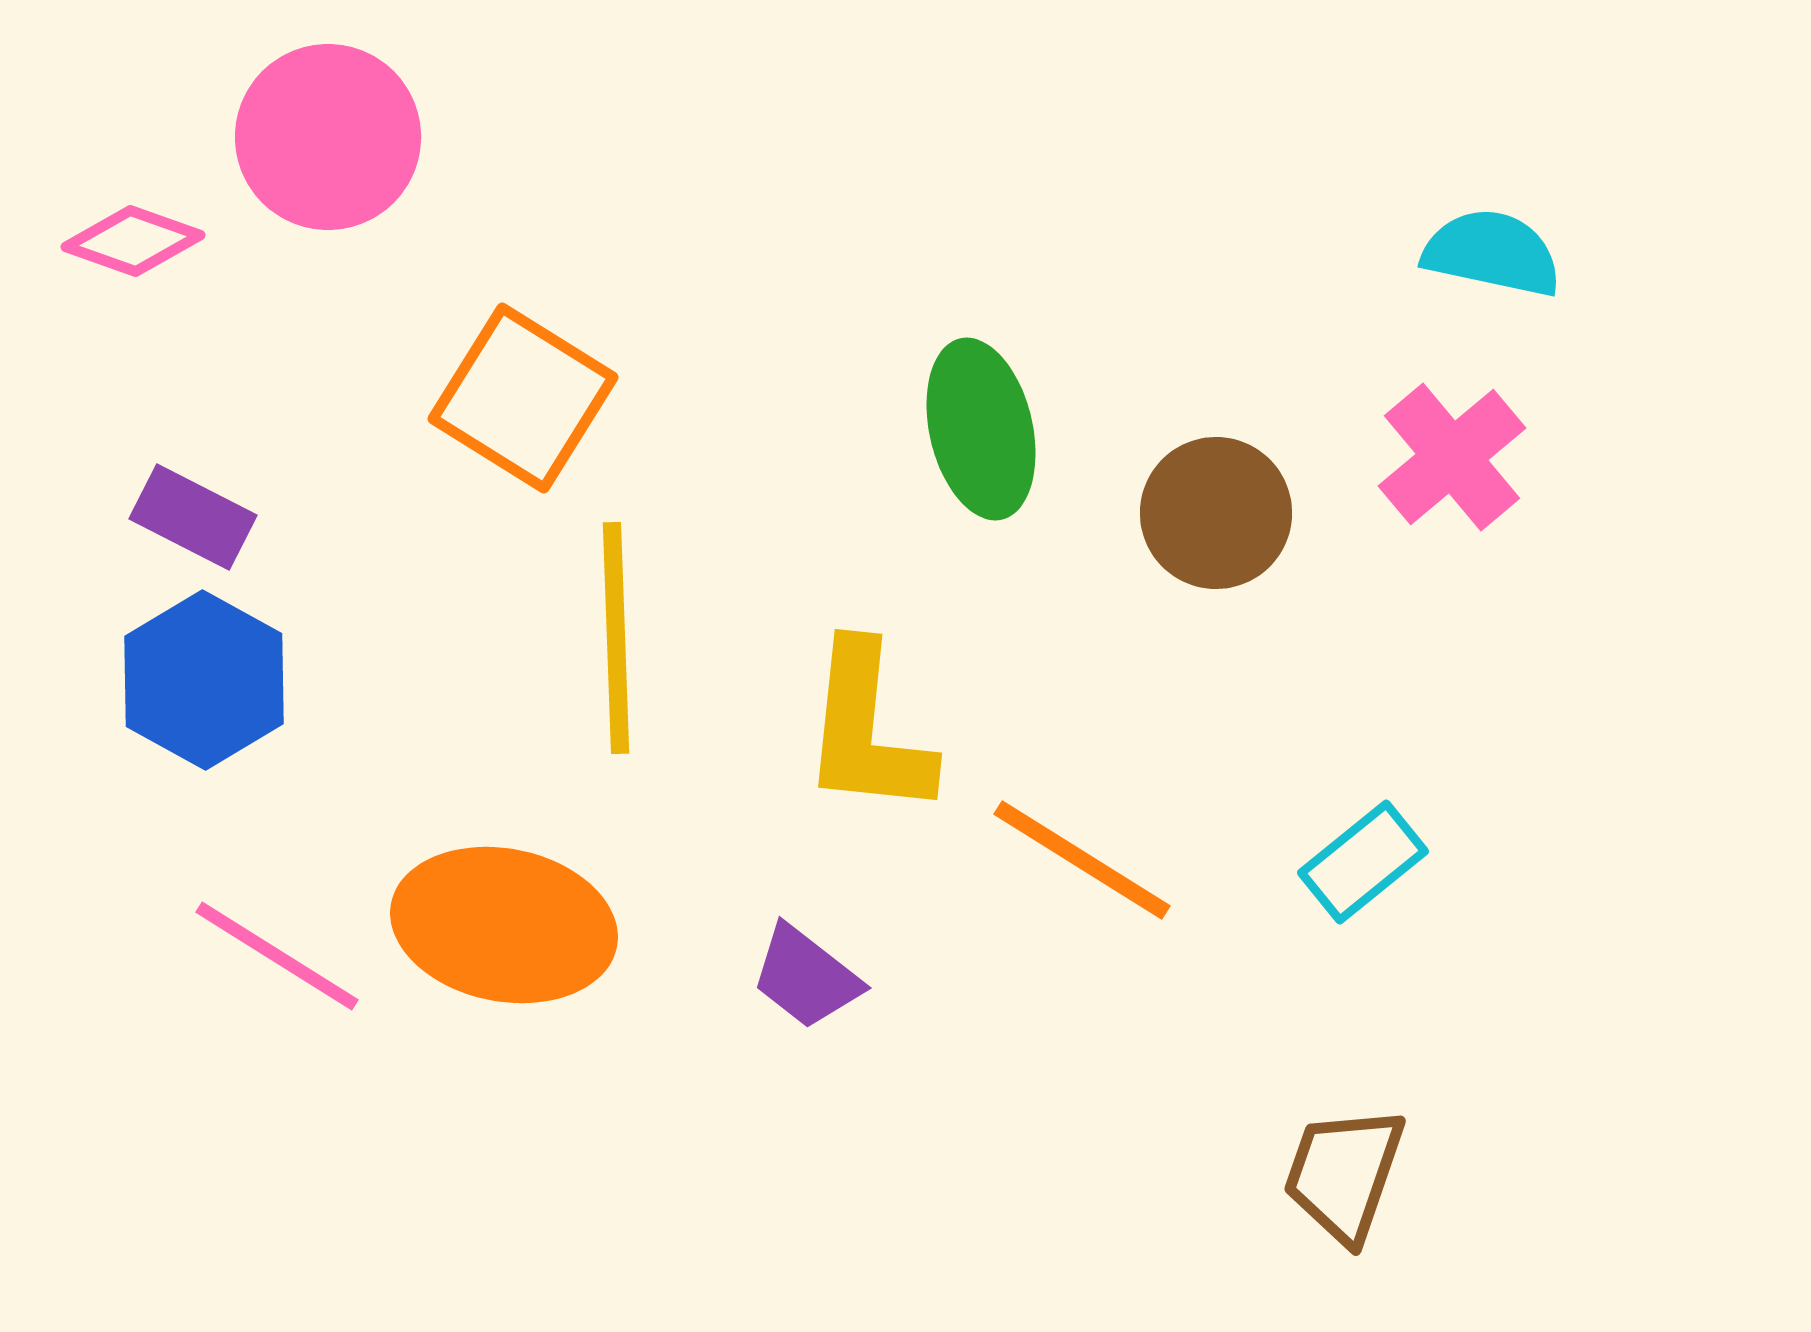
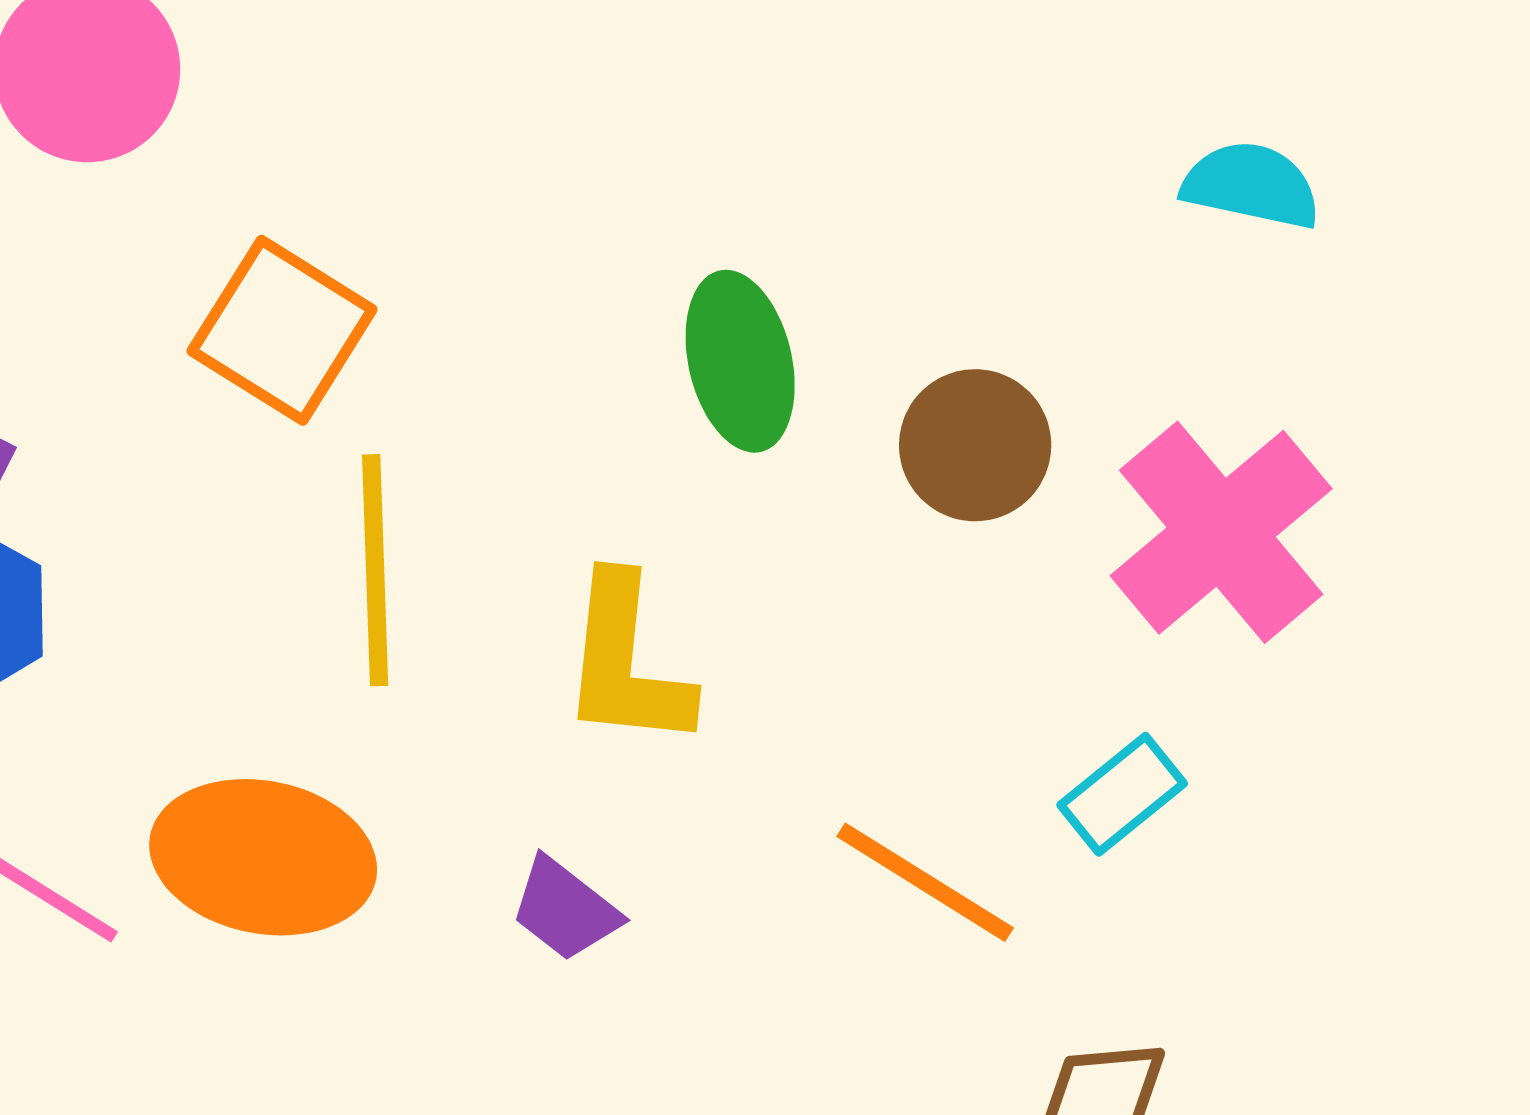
pink cross: (1452, 457) -> (1221, 532), moved, size x1.5
orange line: (1082, 860) -> (925, 882), moved

